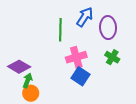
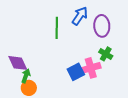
pink cross: (76, 57) -> (91, 68), moved
purple diamond: (19, 67) -> (18, 63), turned 35
blue square: (80, 76) -> (76, 72), turned 30

